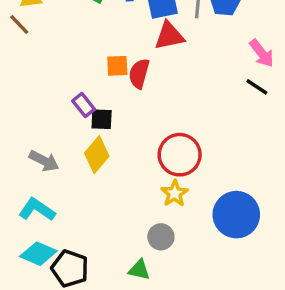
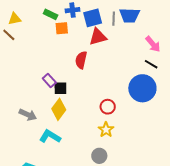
orange square: (117, 66) -> (62, 28), moved
red circle: (180, 155) -> (108, 107), size x0.6
cyan L-shape: (37, 210) -> (50, 136), moved
blue circle: (236, 215) -> (142, 88), moved

